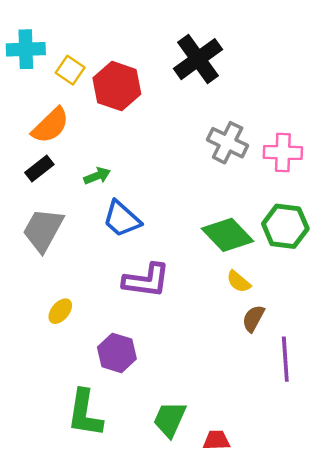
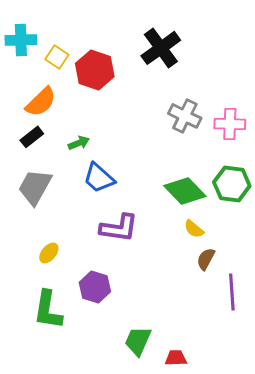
green L-shape: (85, 413) -> (48, 310), moved

